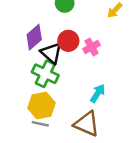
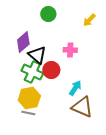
red circle: (68, 41) -> (51, 70), moved
pink cross: (92, 47) -> (70, 50), turned 32
brown triangle: (87, 124) -> (82, 107), moved

